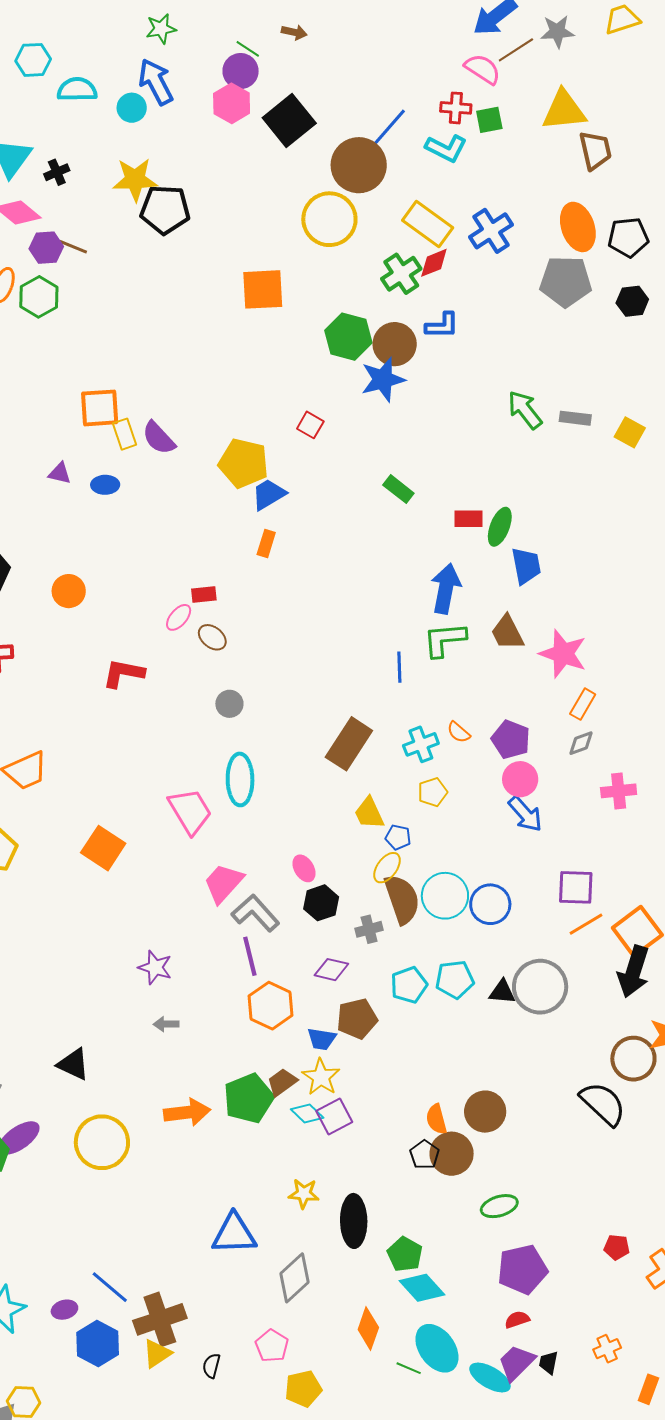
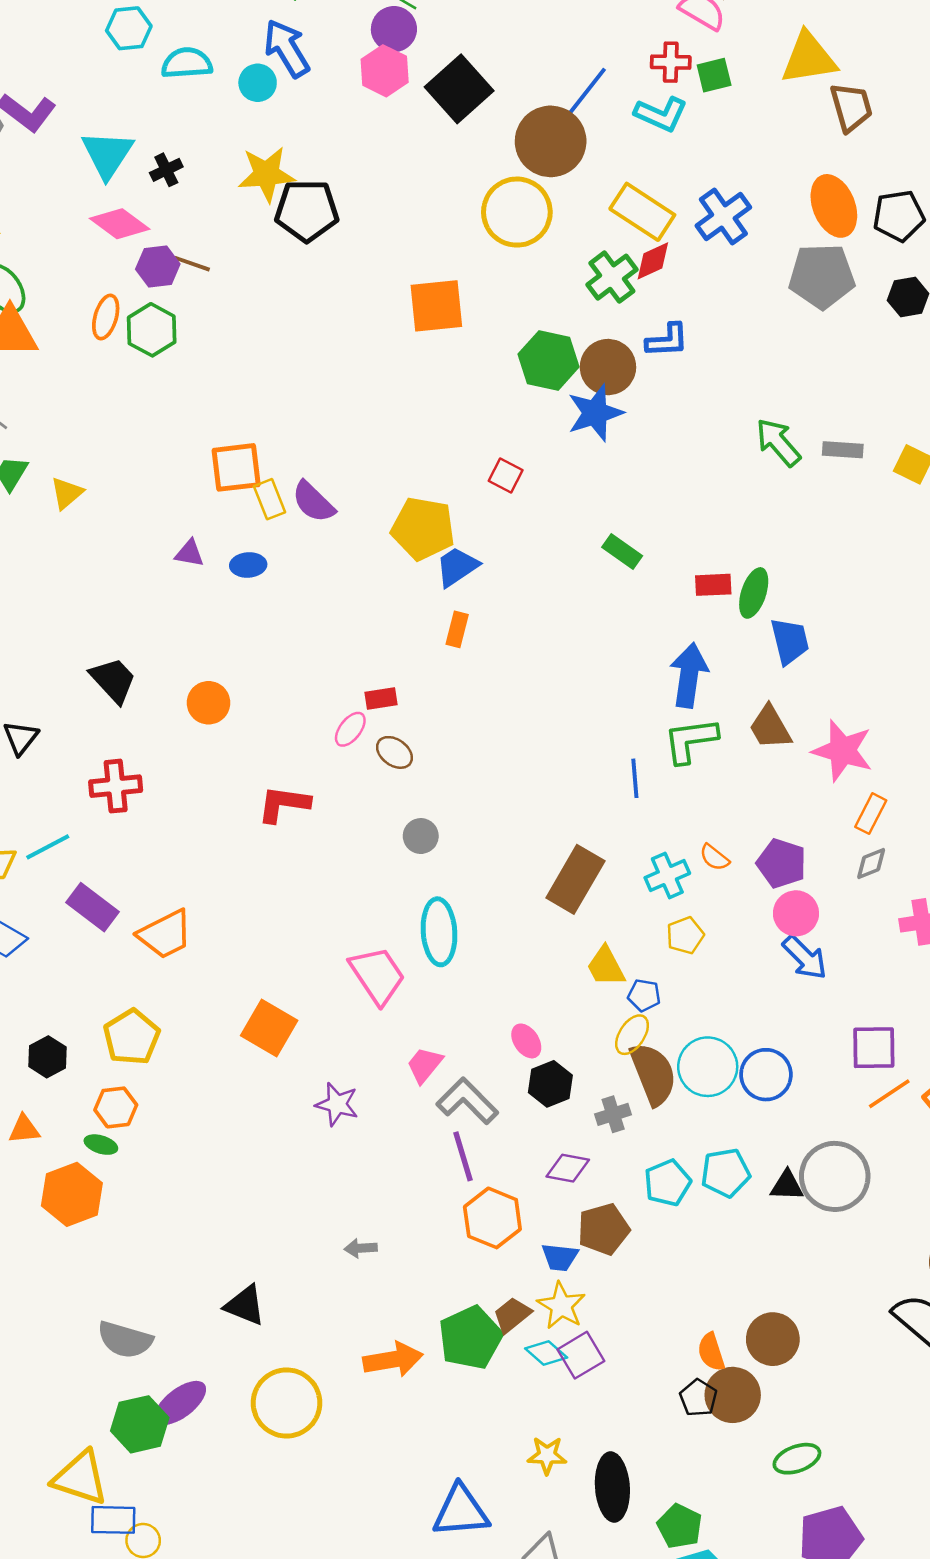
pink trapezoid: (223, 883) -> (425, 1065), size x0.7
purple star: (155, 967) -> (337, 1104), moved

